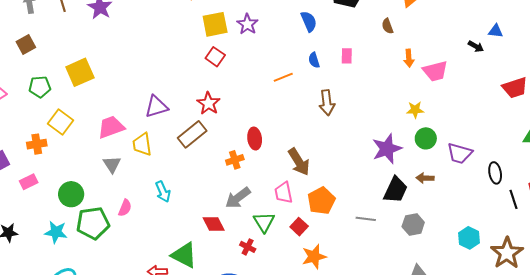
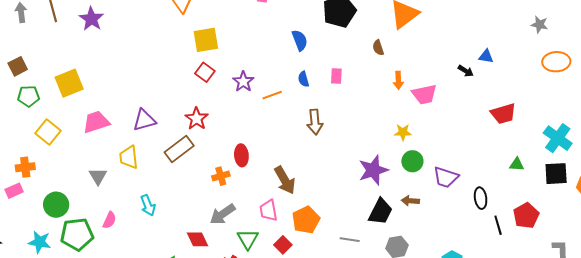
purple star: (247, 24) -> (243, 82), moved
brown square: (26, 44) -> (18, 66), moved
pink trapezoid: (111, 127) -> (96, 122), moved
orange cross: (37, 144) -> (25, 167), moved

